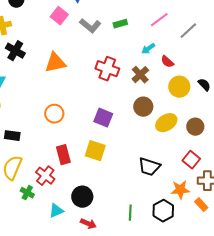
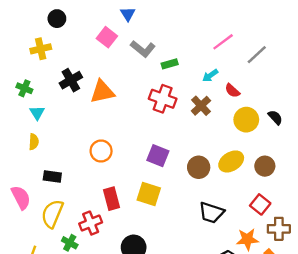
green rectangle: (120, 24) -> (170, 64), moved
black cross: (15, 51) -> (71, 80), moved, turned 30
brown circle: (143, 107) -> (199, 167), moved
red cross: (45, 176) -> (91, 223), turned 30

